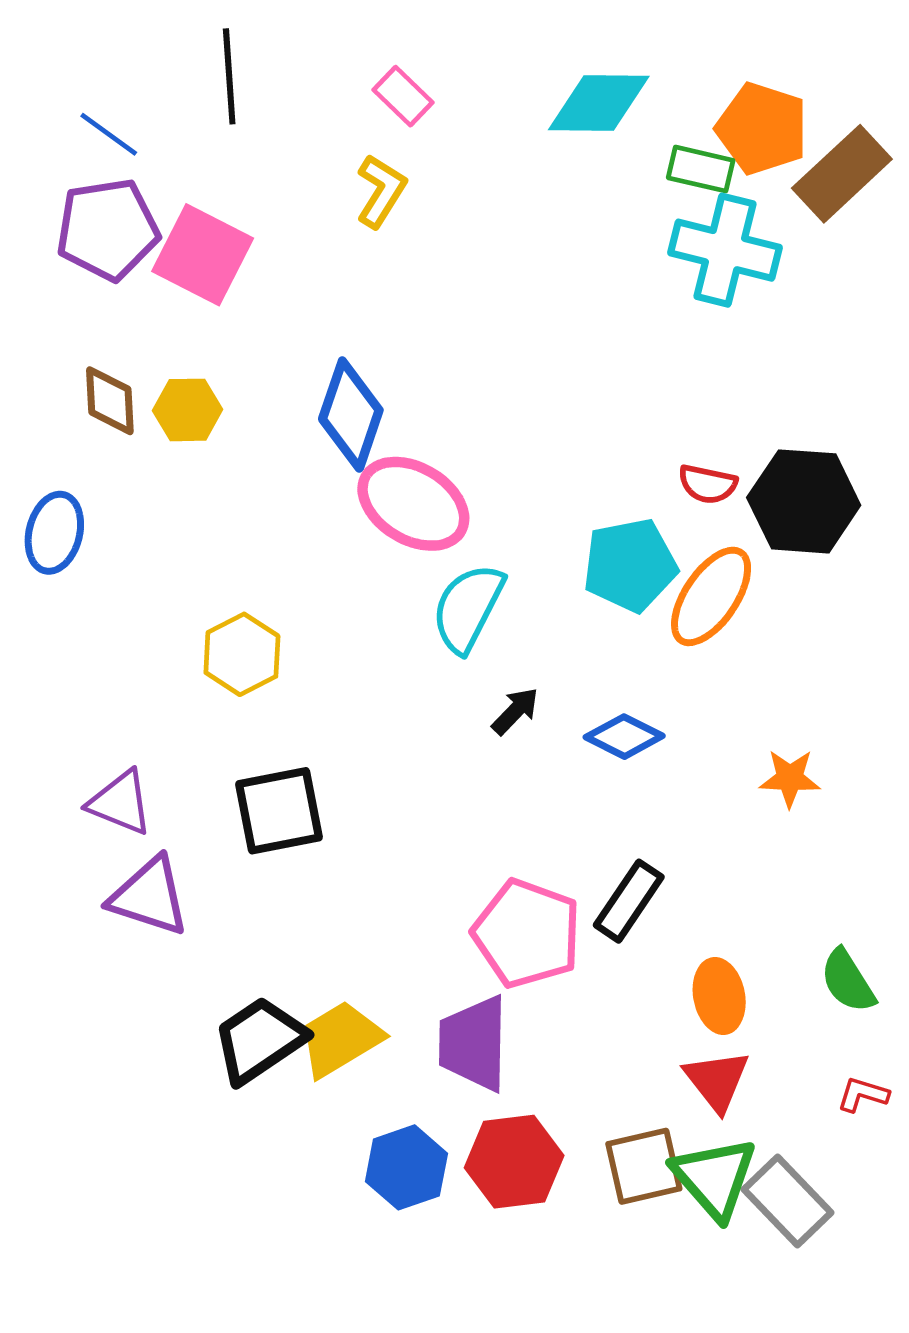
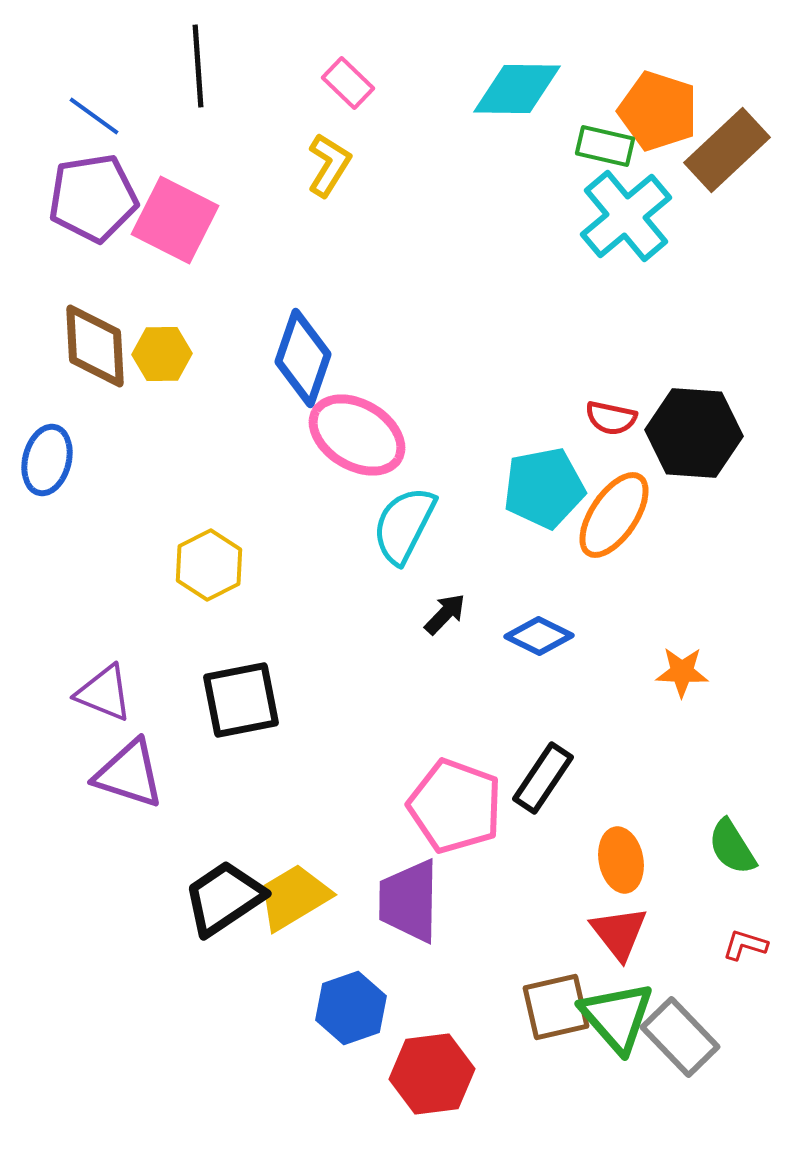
cyan cross: (725, 250) -> (626, 216), turned 36
brown diamond: (110, 401) -> (95, 346), size x1.4
red hexagon: (514, 1162) -> (432, 1074), moved

